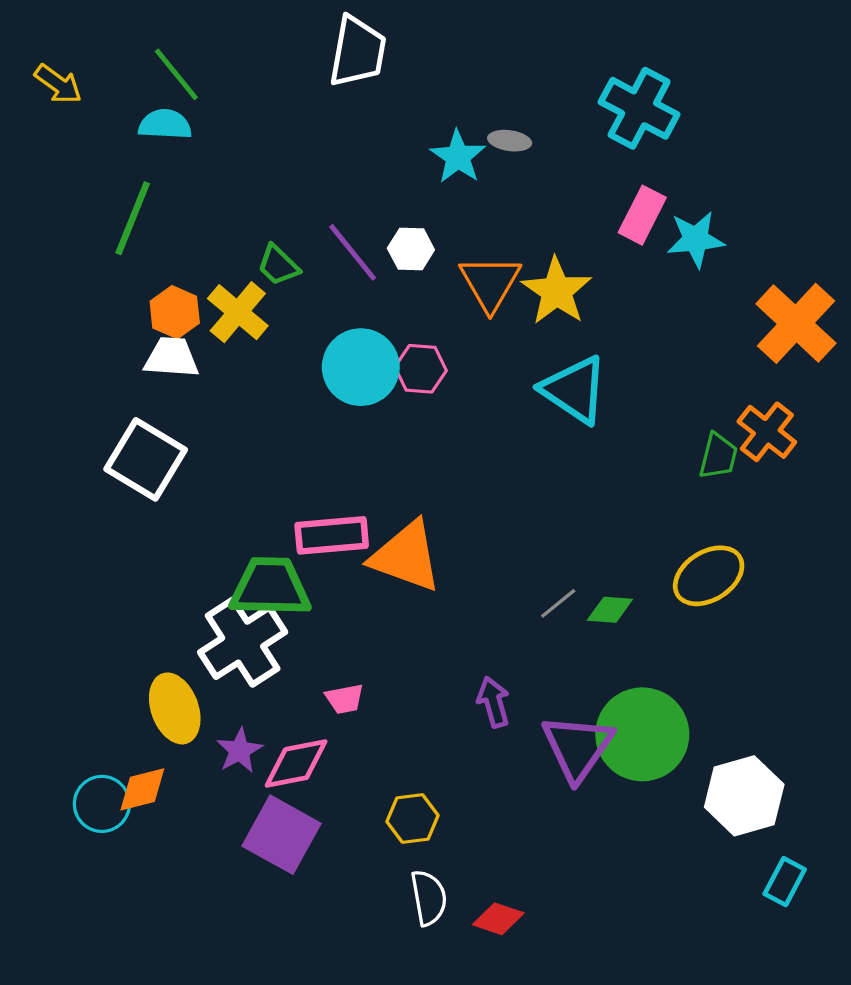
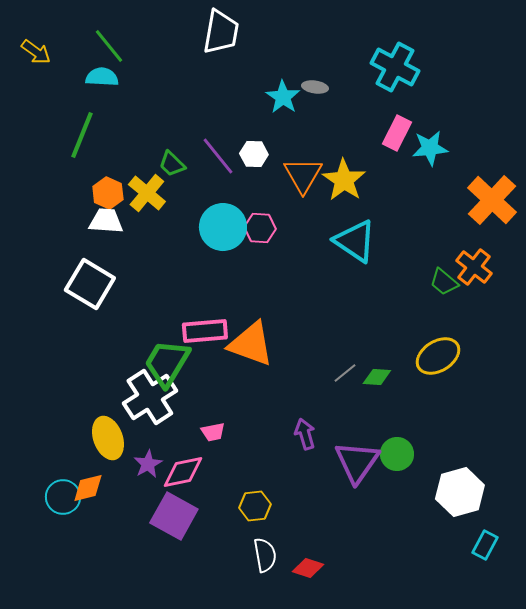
green trapezoid: (718, 456) -> (444, 282), turned 116
green trapezoid: (270, 587) -> (167, 363), turned -60
green circle: (642, 734) -> (397, 454), size x0.6

